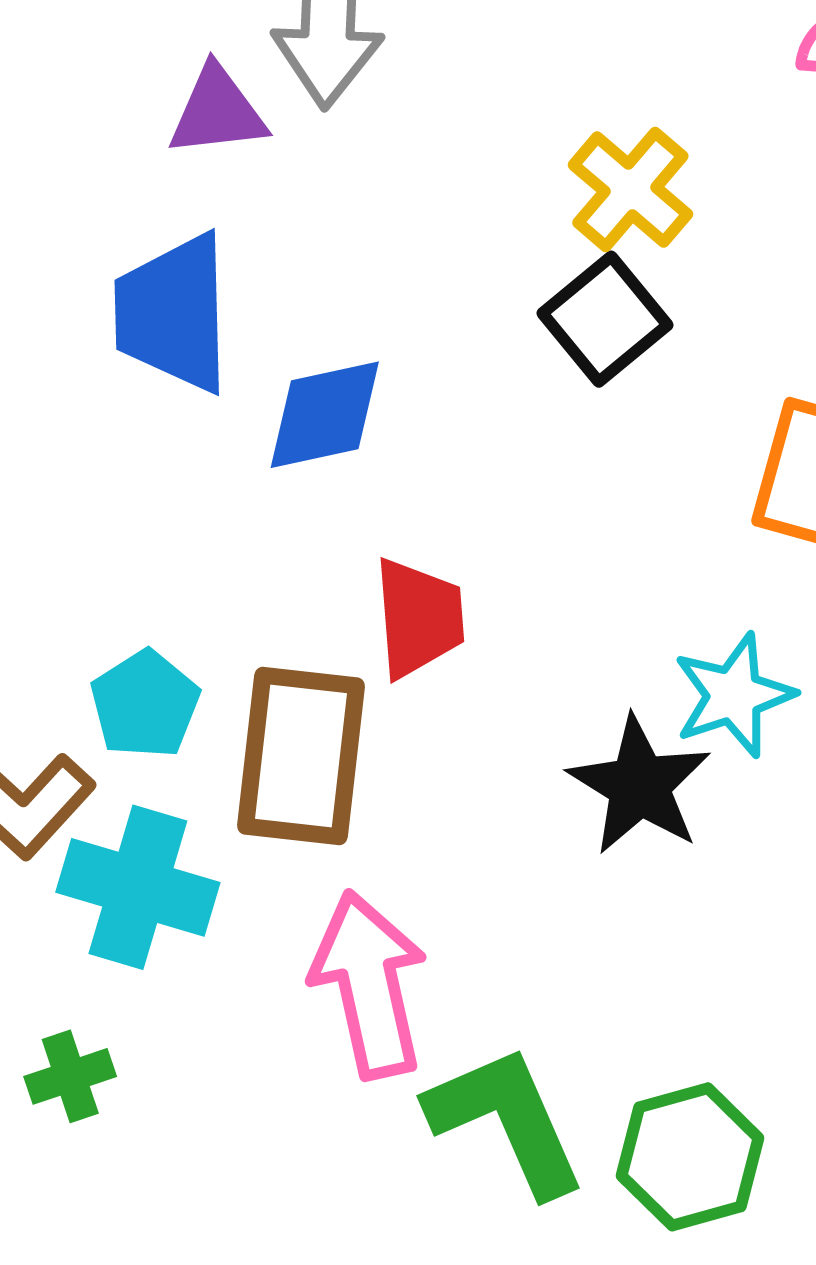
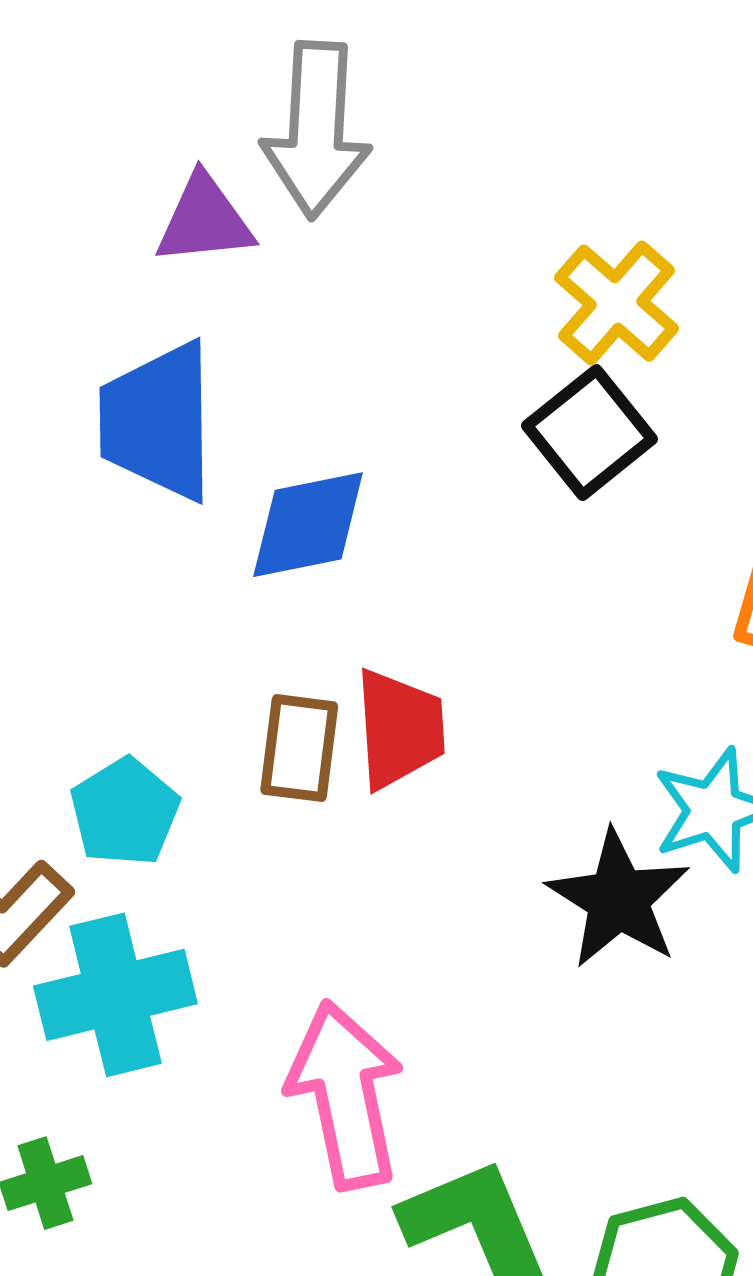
brown rectangle: (301, 756) -> (299, 748), moved, size x0.6
cyan cross: (138, 887) -> (115, 995), turned -31

